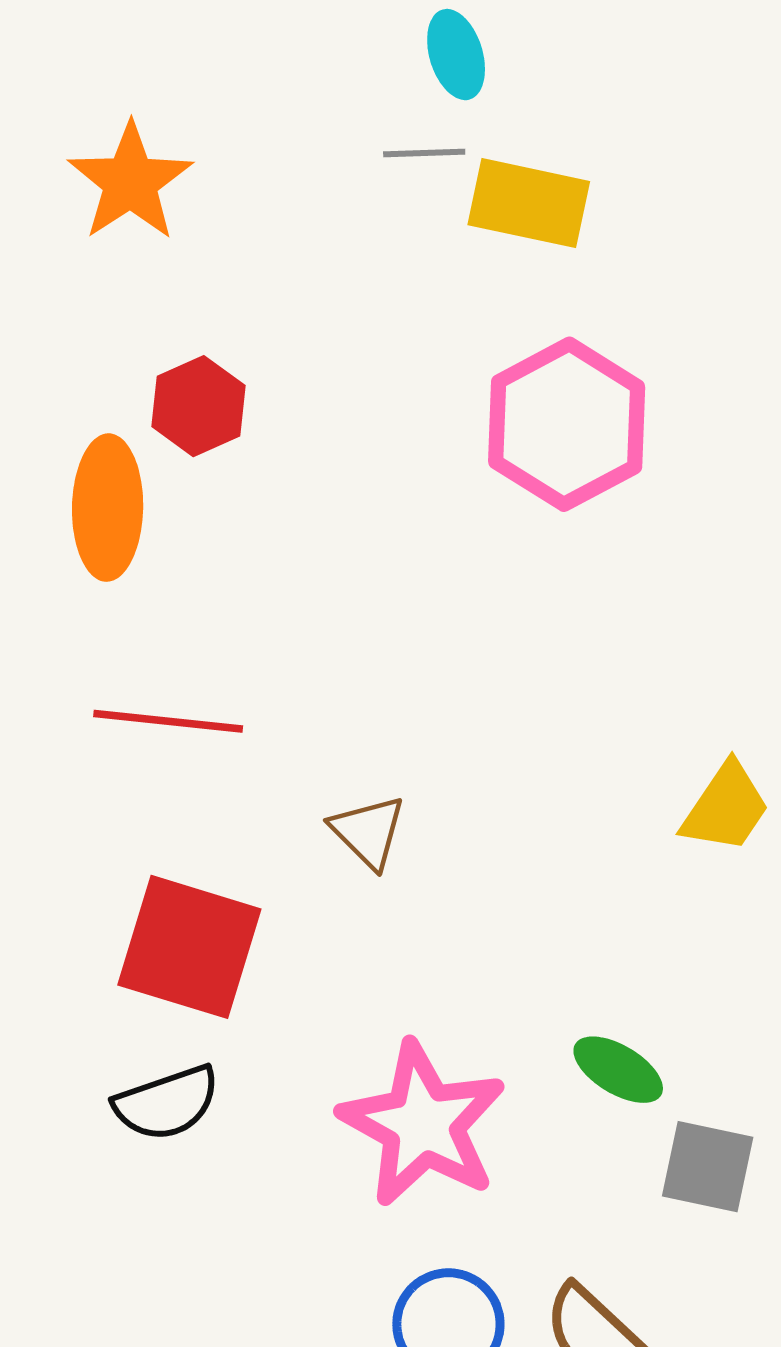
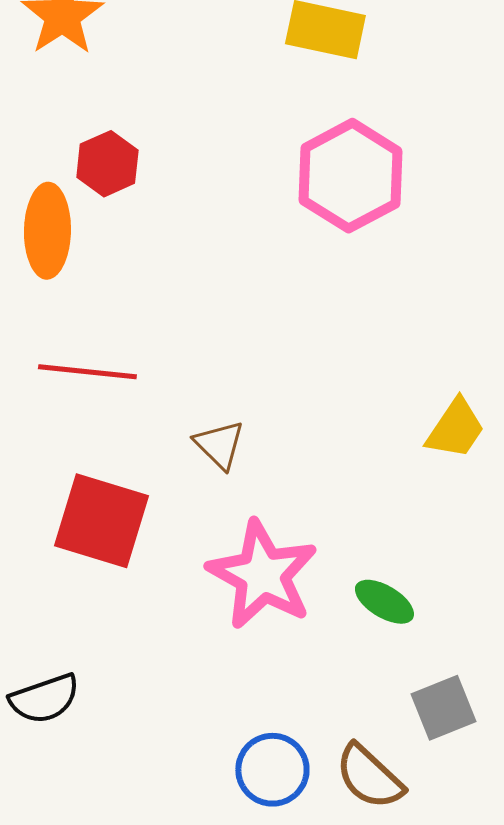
black semicircle: (167, 1103) -> (44, 699), moved
pink star: (423, 1124) -> (262, 575), moved
gray square: (708, 1167) -> (443, 708), moved, turned -34

